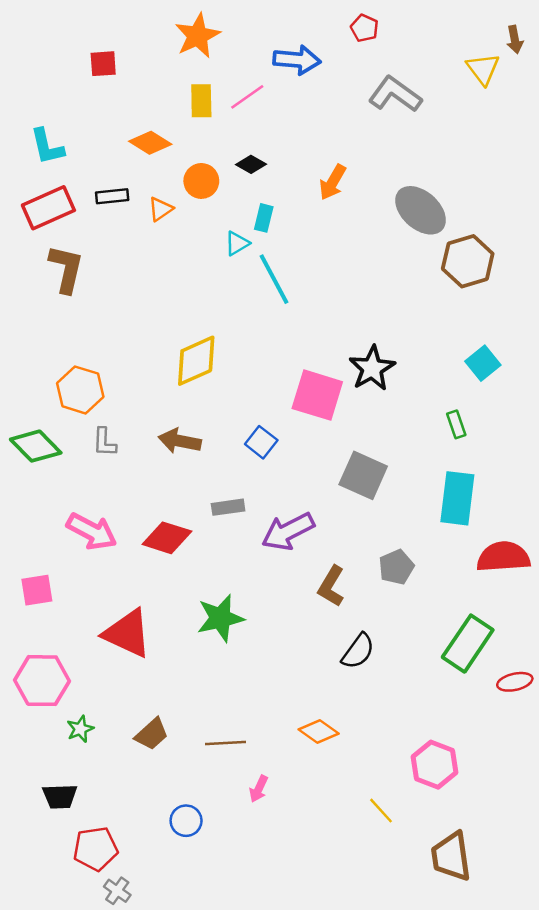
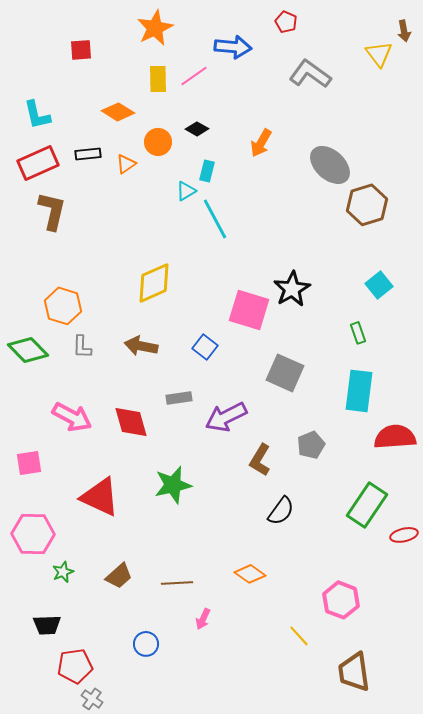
red diamond: (167, 538) -> (131, 422), turned 57

